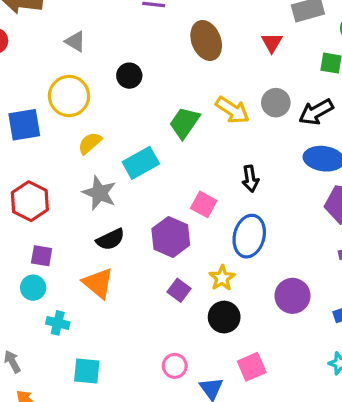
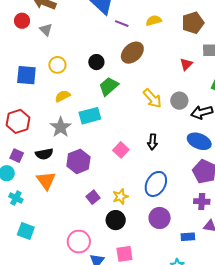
brown ellipse: (206, 40) -> (132, 53), moved, turned 55
gray triangle: (75, 41) -> (46, 30), moved
yellow circle: (69, 96) -> (57, 65), size x0.7
green trapezoid: (184, 123) -> (109, 86), moved
blue ellipse: (249, 236) -> (156, 184), moved
purple hexagon: (171, 237) -> (78, 161), moved
black semicircle: (110, 239) -> (44, 154), moved
pink circle: (175, 366) -> (79, 242), size x1.5

